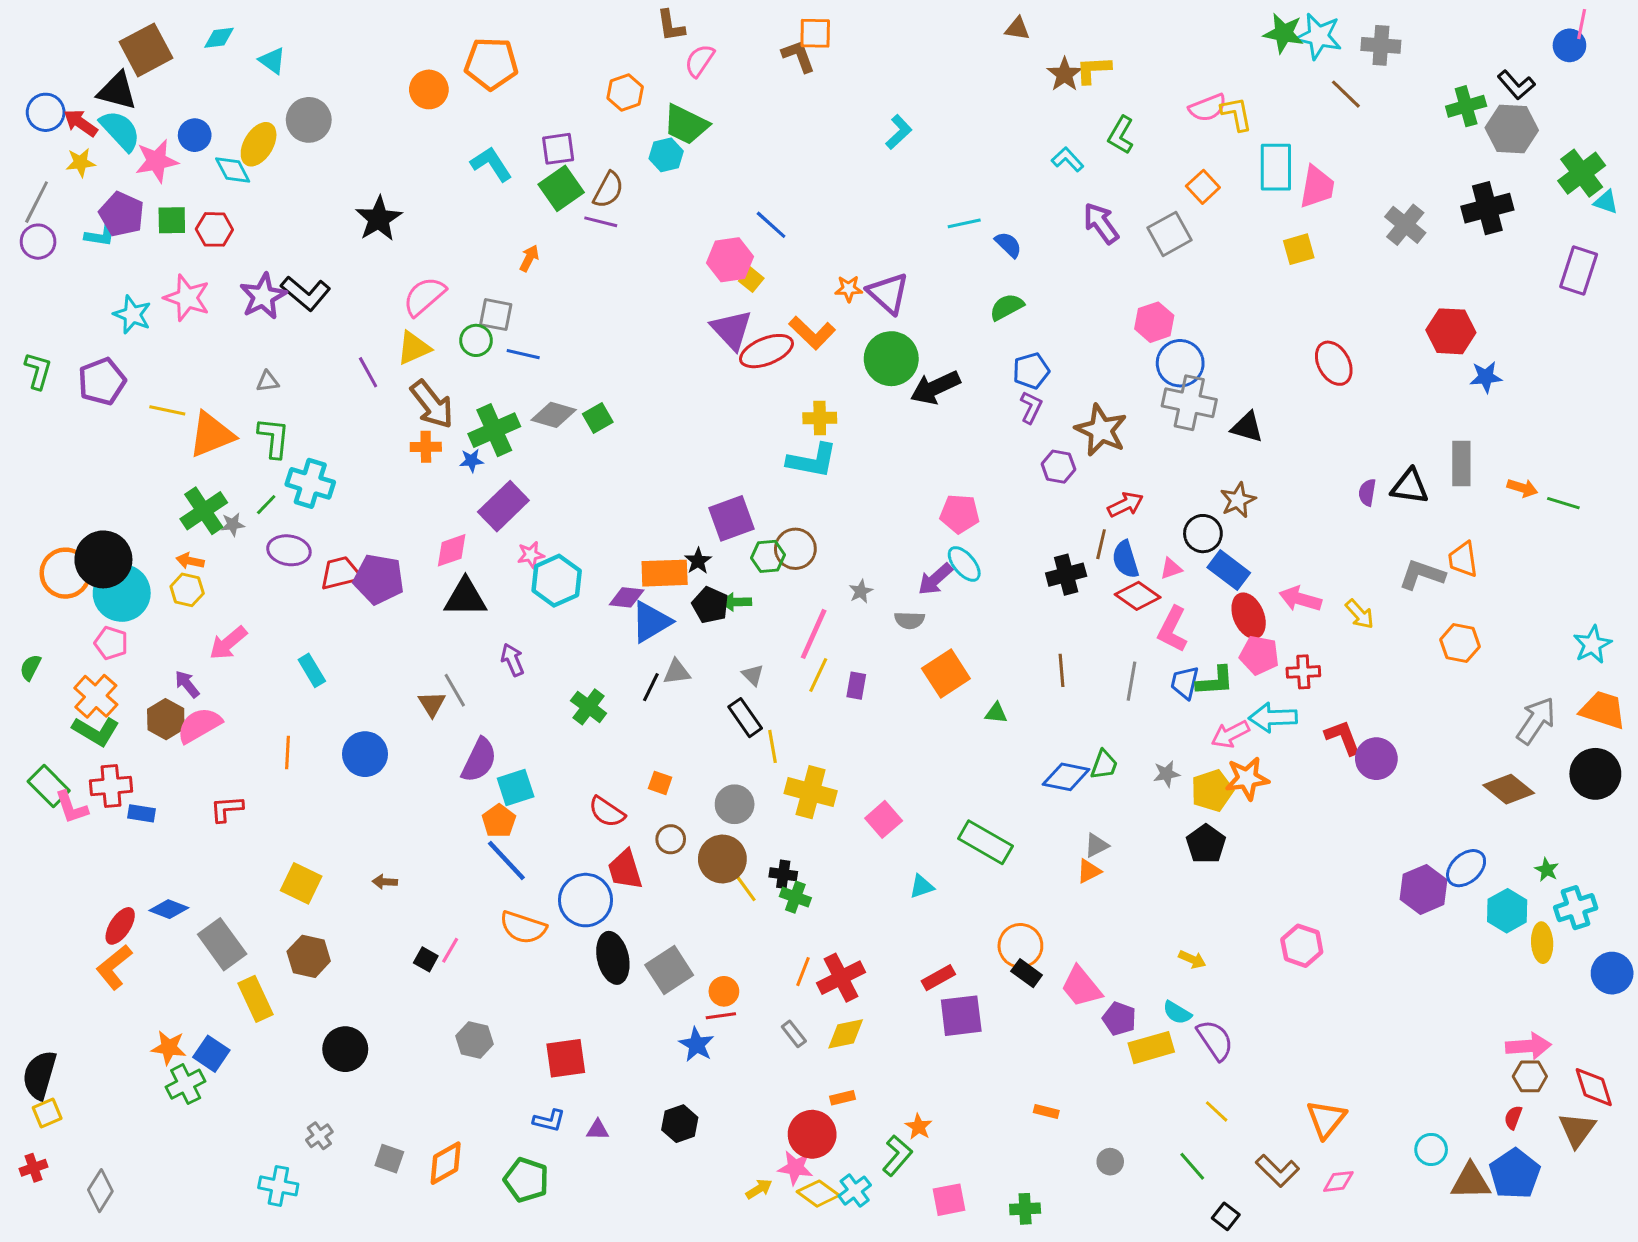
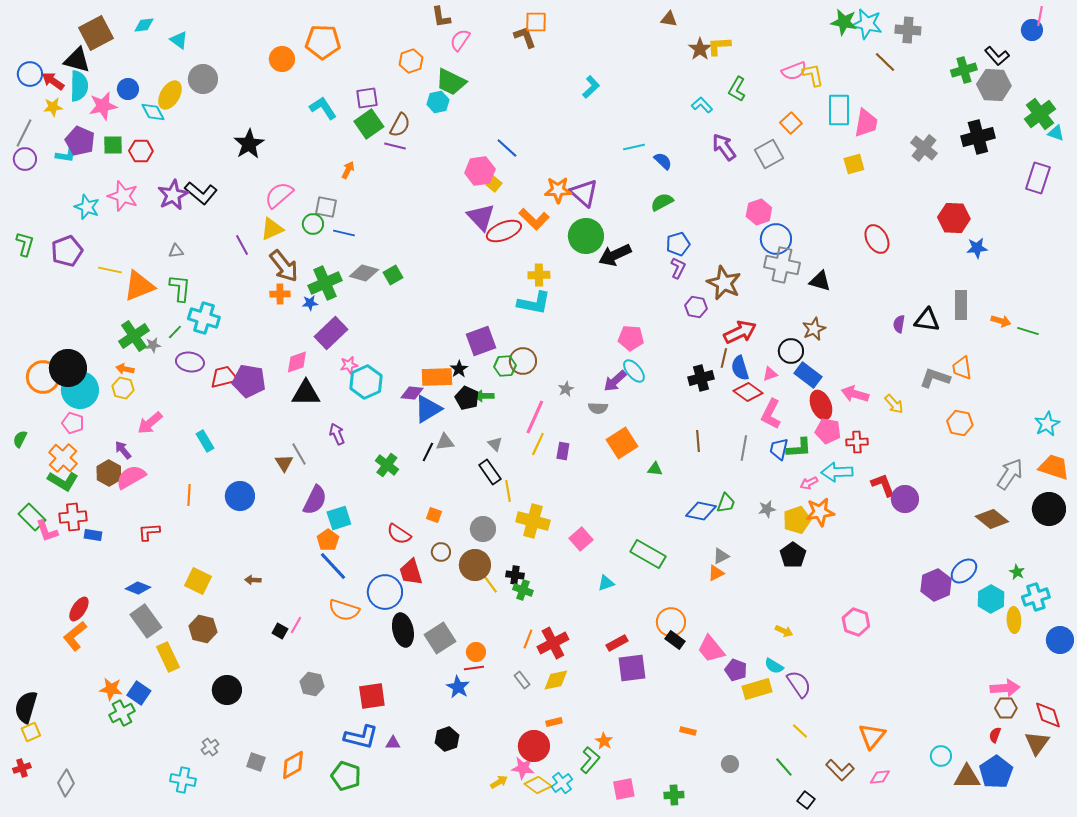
cyan semicircle: (120, 131) -> (79, 86), turned 44
orange star: (849, 289) -> (558, 190), size x1.5
red arrow: (1125, 505) -> (740, 332), size x1.4
pink arrow: (1230, 734) -> (809, 483), size x0.7
blue diamond: (169, 909) -> (138, 588), moved
blue L-shape: (549, 1121) -> (361, 737), size x1.6

